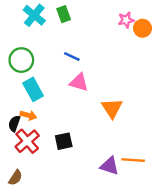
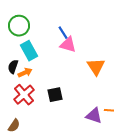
blue line: (72, 56) -> (63, 33), moved, turned 32
orange arrow: (28, 115) -> (25, 73), turned -40
black semicircle: (14, 124) -> (13, 67), moved

